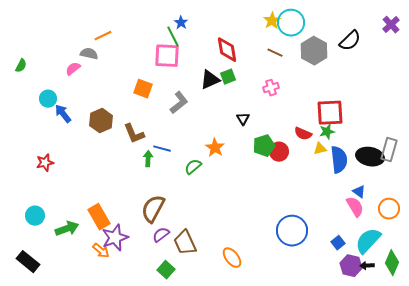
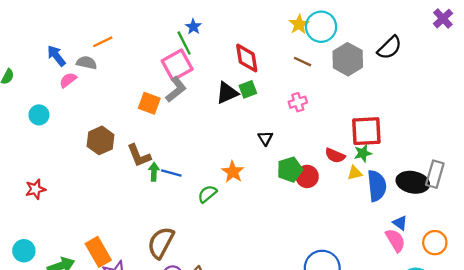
purple cross: (391, 25) -> (443, 19), moved
pink square: (167, 56) -> (177, 65), turned -32
gray L-shape: (179, 103) -> (176, 89), moved
blue arrow: (63, 114) -> (56, 56), moved
green arrow: (148, 159) -> (154, 172), moved

